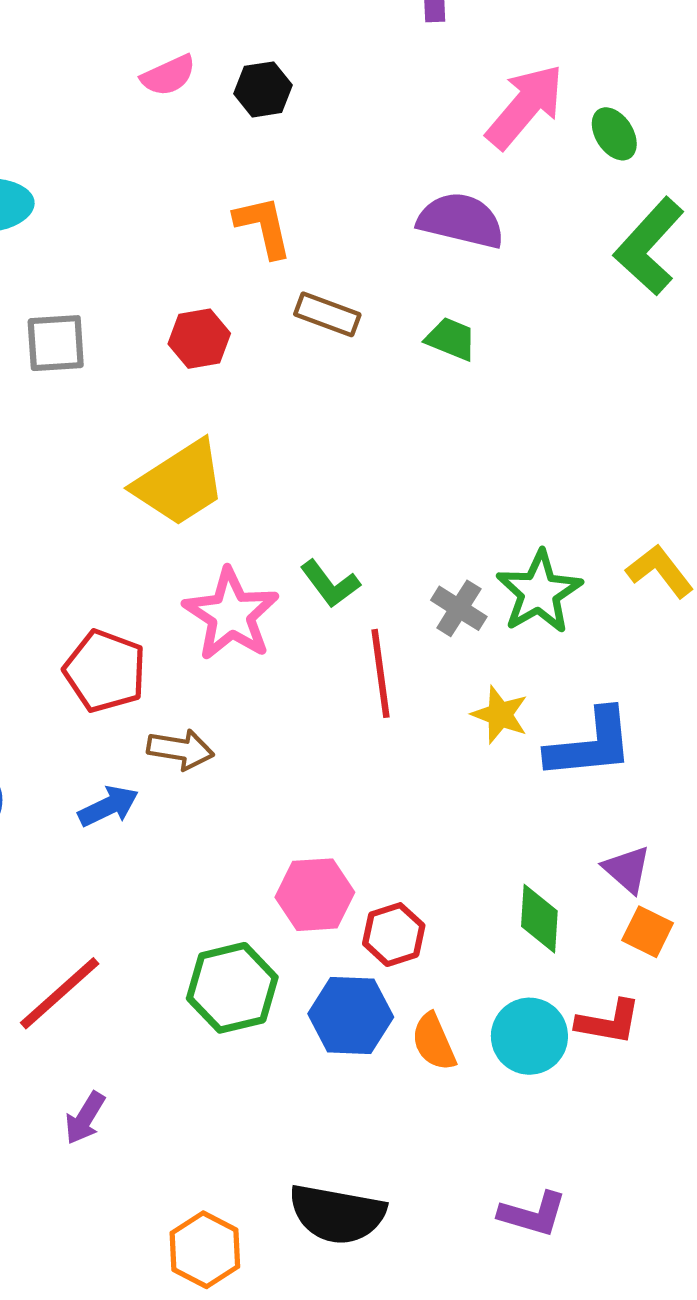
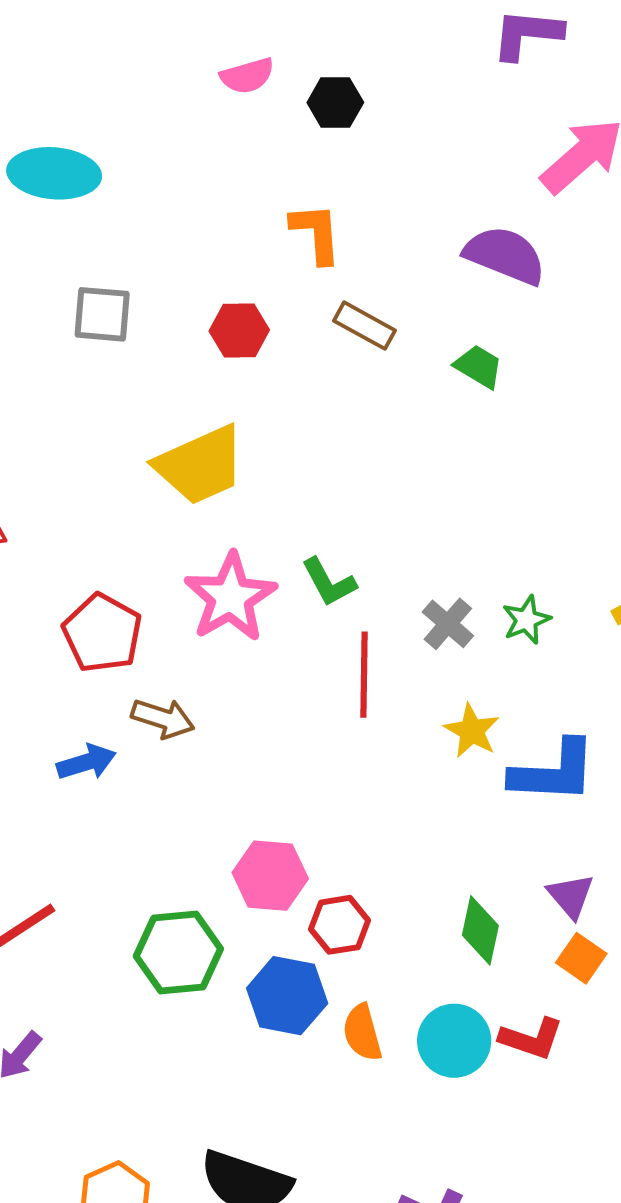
green star: (539, 592) -> (526, 620), size x0.6

